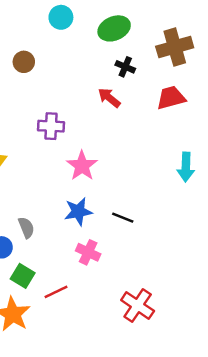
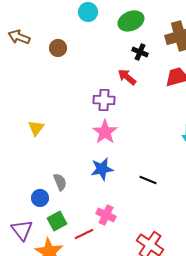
purple cross: (51, 126) -> (104, 100), moved
black line: (123, 218) -> (148, 180), moved
pink cross: (88, 252) -> (106, 215), moved
green square: (23, 276) -> (57, 221), turned 30

